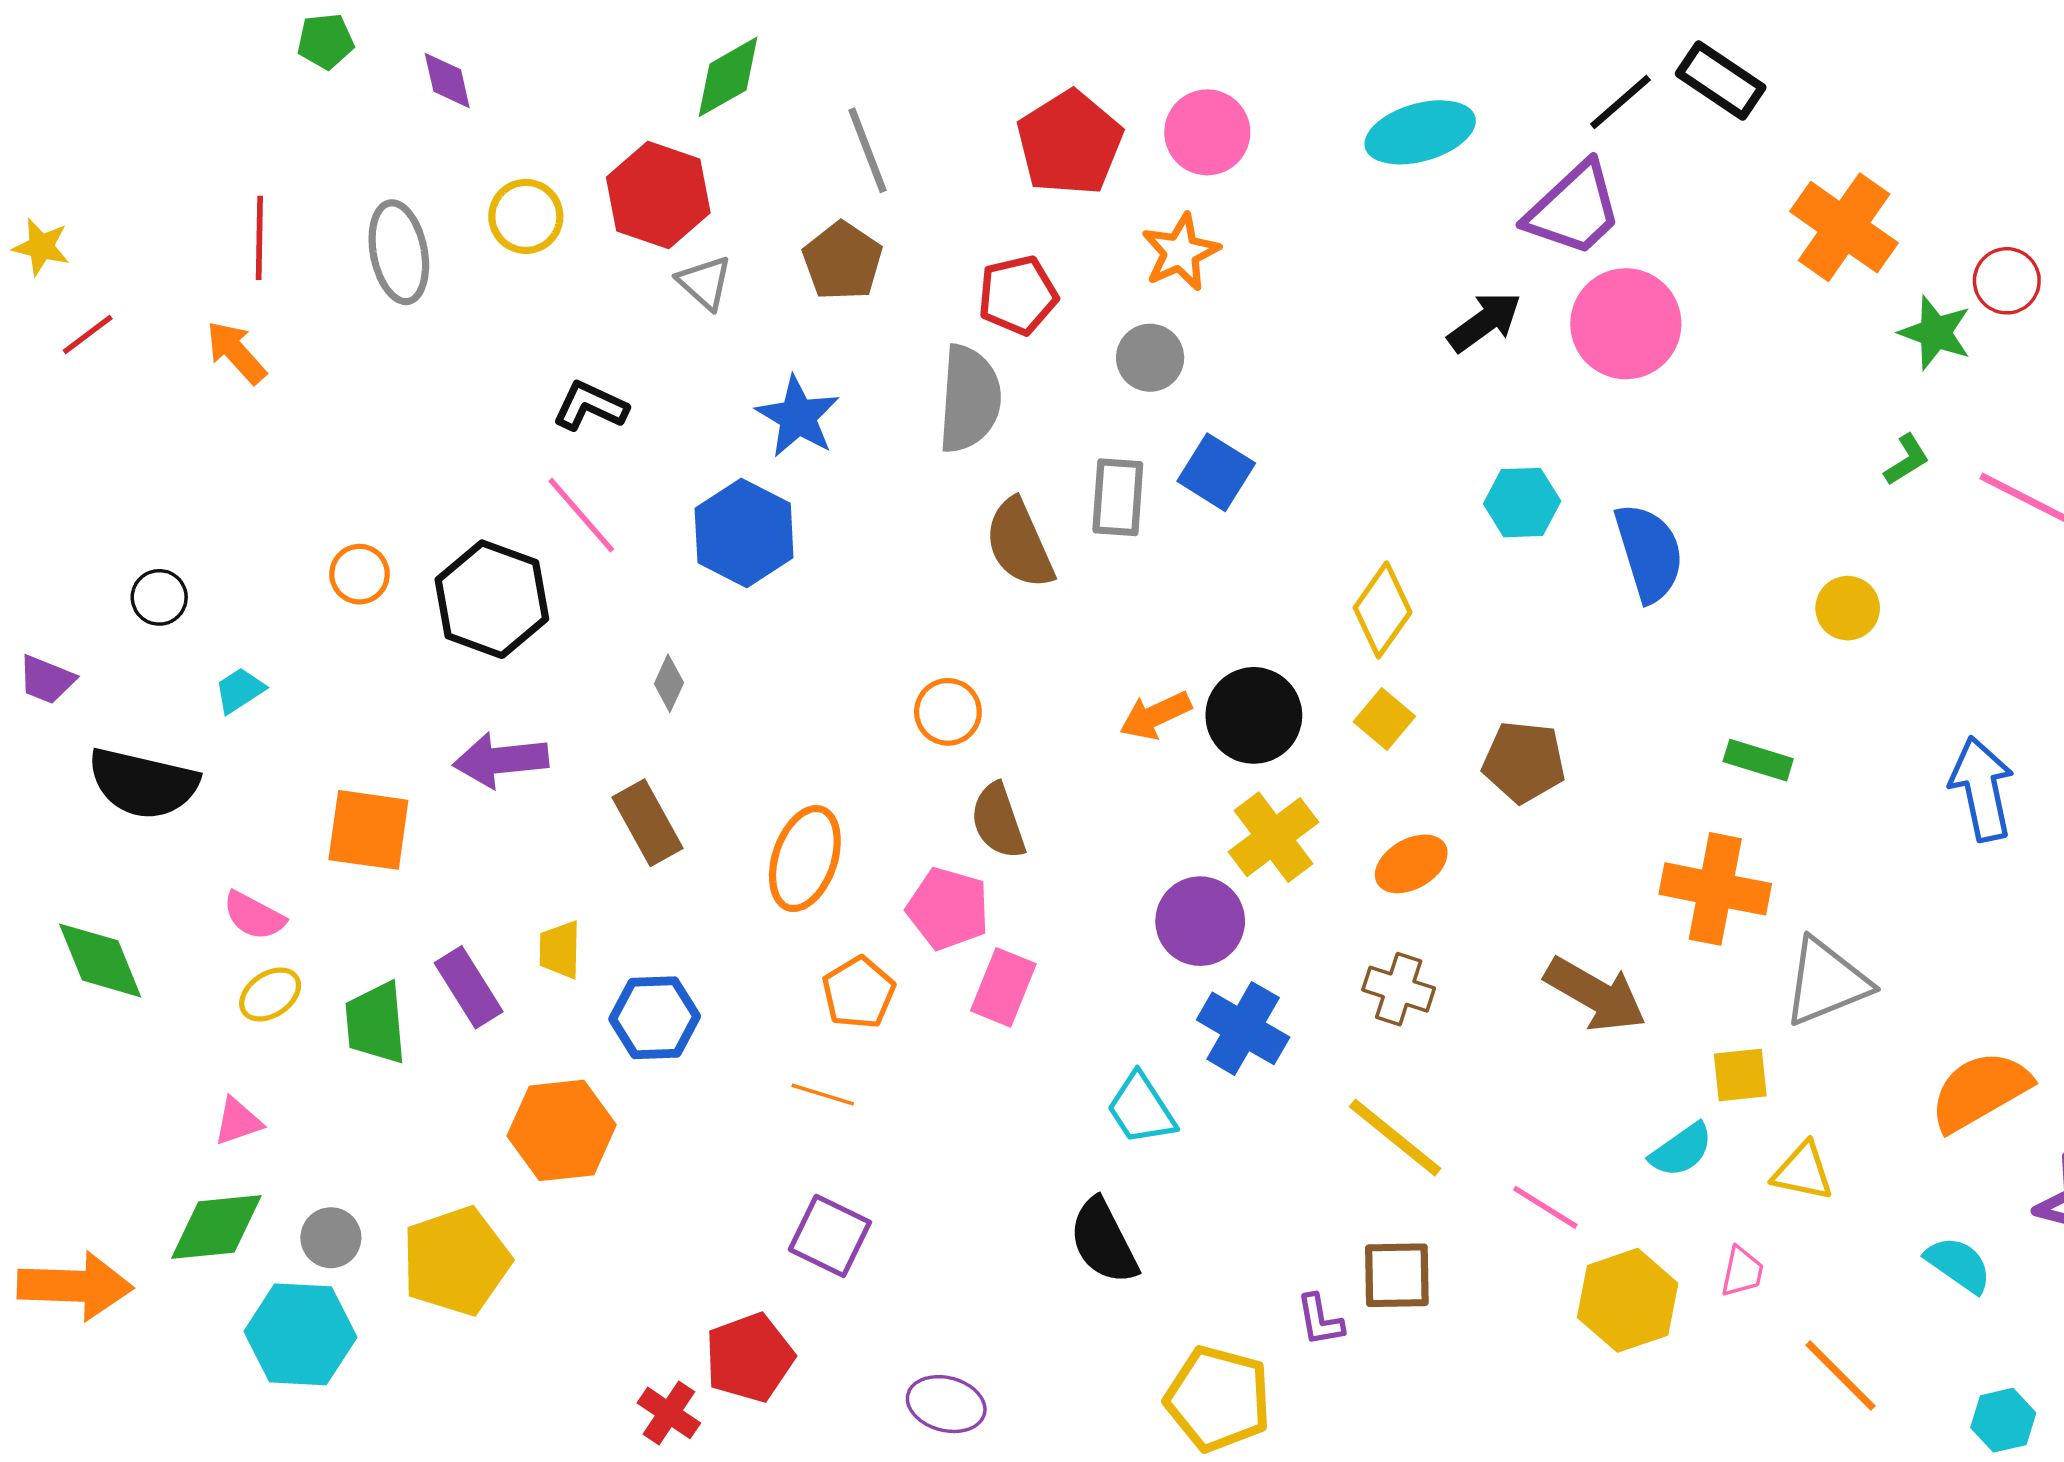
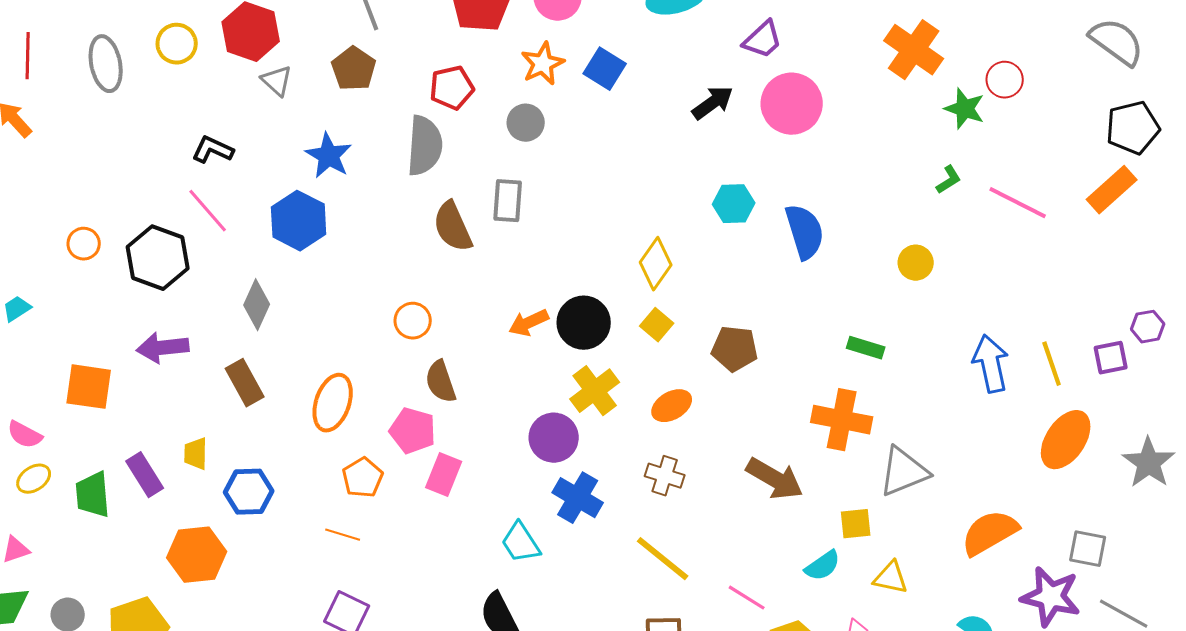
purple trapezoid: (1574, 209) -> (763, 40), size x0.7
blue square: (1216, 472) -> (605, 69), moved
gray diamond: (669, 683) -> (257, 305), size x1.6

